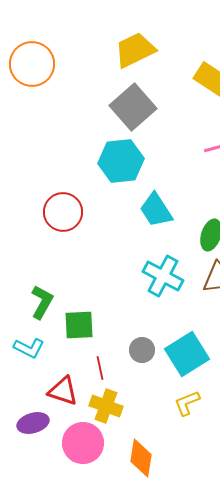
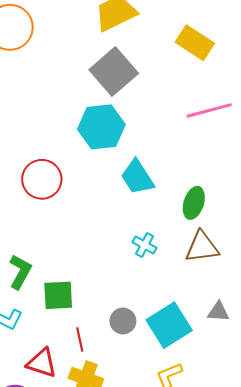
cyan cross: (163, 276) -> (144, 245), size x0.6

